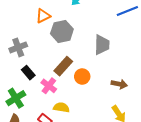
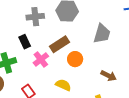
gray cross: (18, 47) -> (35, 17), moved
yellow semicircle: (61, 107) -> (63, 85), moved

